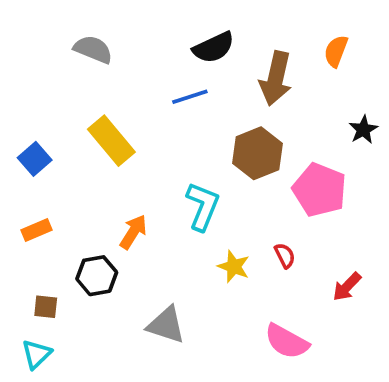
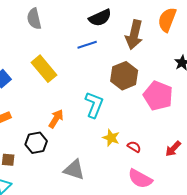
gray semicircle: (93, 49) -> (34, 19), turned -125
orange semicircle: (336, 51) -> (167, 20), size x1.4
red semicircle: (285, 256) -> (134, 147), moved, turned -32

